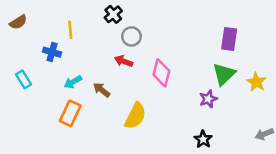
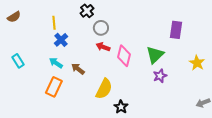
blue cross: (52, 52) -> (61, 40), moved, turned 32
red arrow: (124, 61) -> (103, 47), moved
green triangle: (224, 74) -> (155, 55), moved
cyan arrow: (73, 82) -> (56, 63), turned 64
black star: (203, 139) -> (121, 107), moved

